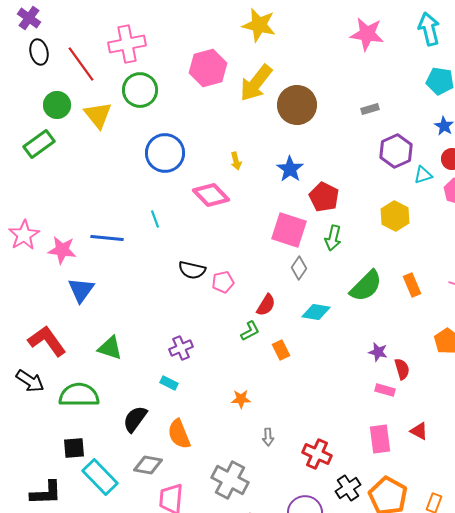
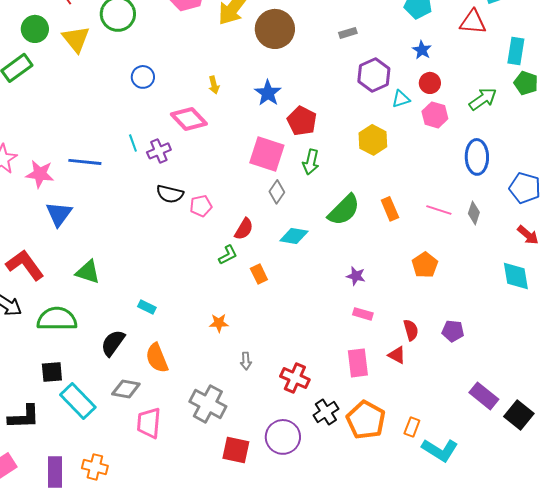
blue circle: (165, 153) -> (143, 77), size x0.6
purple cross: (181, 348) -> (159, 151), moved
red semicircle: (402, 369) -> (411, 330), moved

